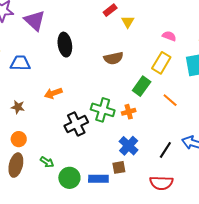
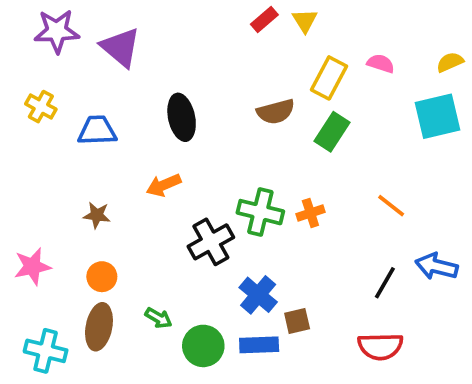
yellow triangle: (128, 22) -> (305, 21), moved
black ellipse: (65, 45) -> (182, 117), moved
yellow rectangle: (161, 63) -> (329, 78), moved
green rectangle: (142, 86) -> (332, 132), moved
orange line: (170, 100) -> (391, 206), moved
blue cross: (129, 146) -> (258, 295), moved

